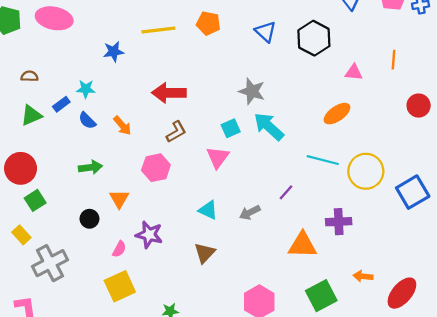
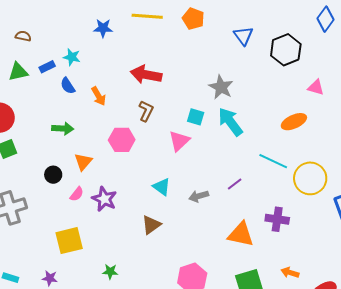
cyan square: (231, 128) -> (196, 117), turned 30
brown L-shape: (176, 132) -> (146, 111), turned -45
pink semicircle: (119, 249) -> (77, 194), moved

